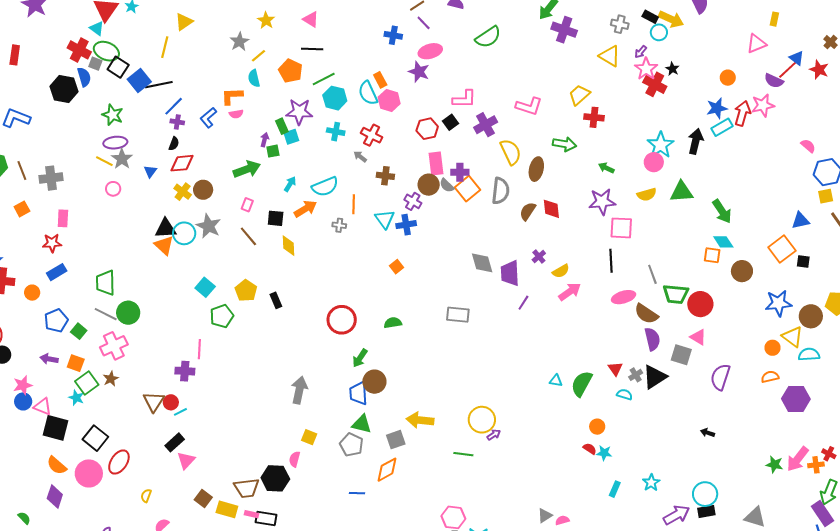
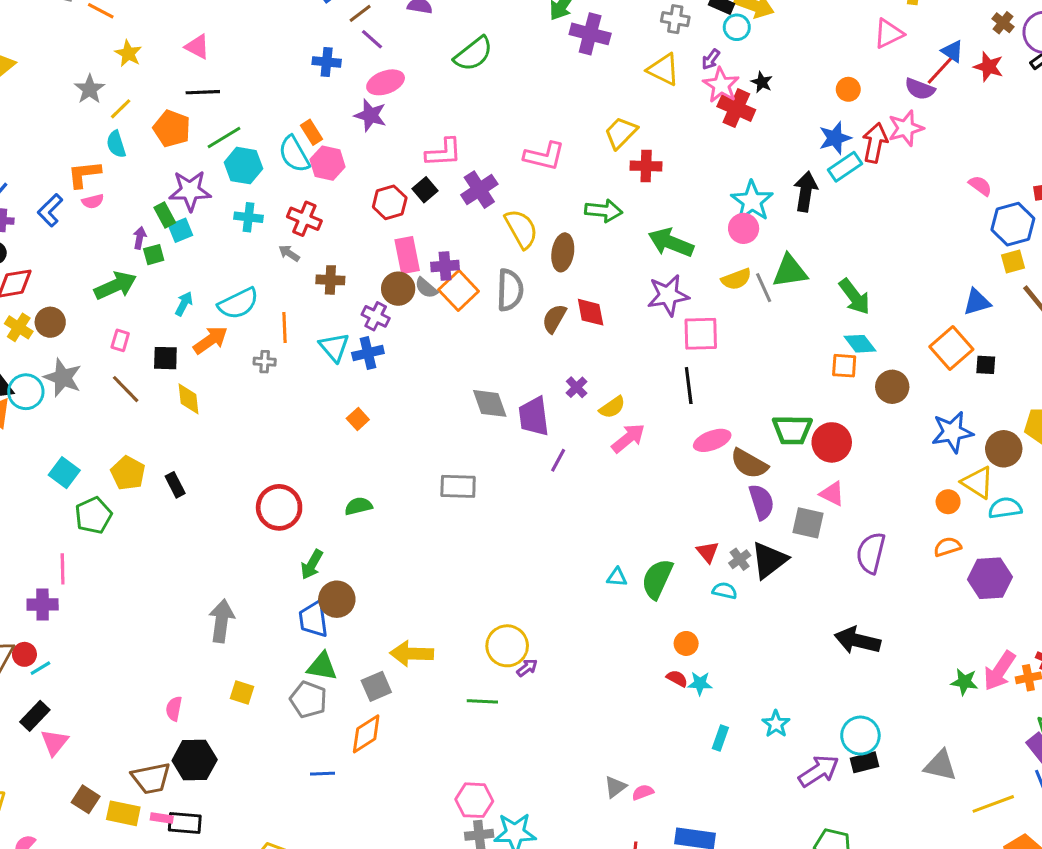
green arrow: (606, 168) -> (671, 243), size x1.8
gray line: (652, 274) -> (764, 288), moved
black arrow: (708, 433) -> (857, 640), size x2.0
pink semicircle: (295, 459) -> (174, 709), moved

